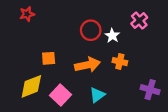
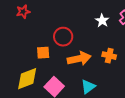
red circle: (91, 30) -> (63, 37), moved
white star: (112, 36) -> (102, 21), moved

